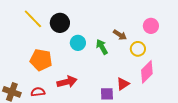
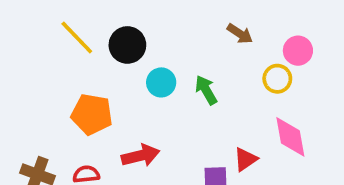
brown arrow: (120, 35) -> (240, 34), moved
yellow circle: (138, 49) -> (277, 79), moved
pink diamond: (147, 72) -> (290, 137), turned -55

